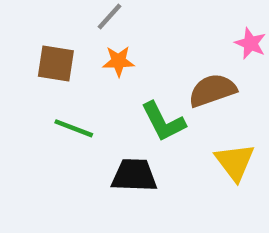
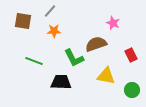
brown square: (56, 63) -> (23, 21), moved
yellow triangle: (235, 162) -> (106, 76), turned -42

